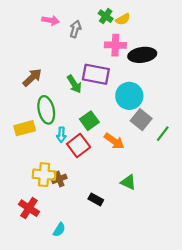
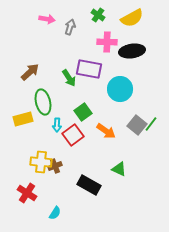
yellow semicircle: (123, 19) -> (132, 18), moved, size x1.6
gray square: (141, 120) -> (137, 125), moved
black rectangle: (96, 199) -> (89, 185), size x1.6

